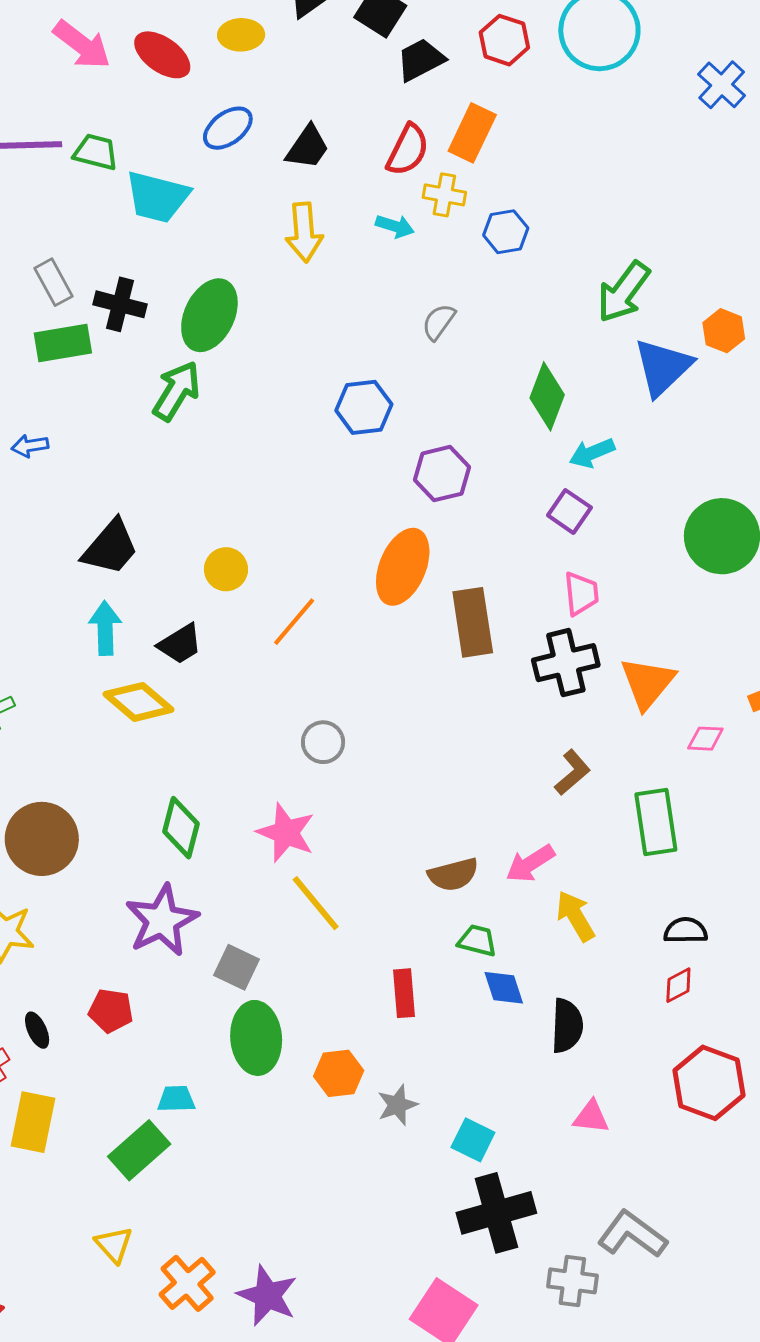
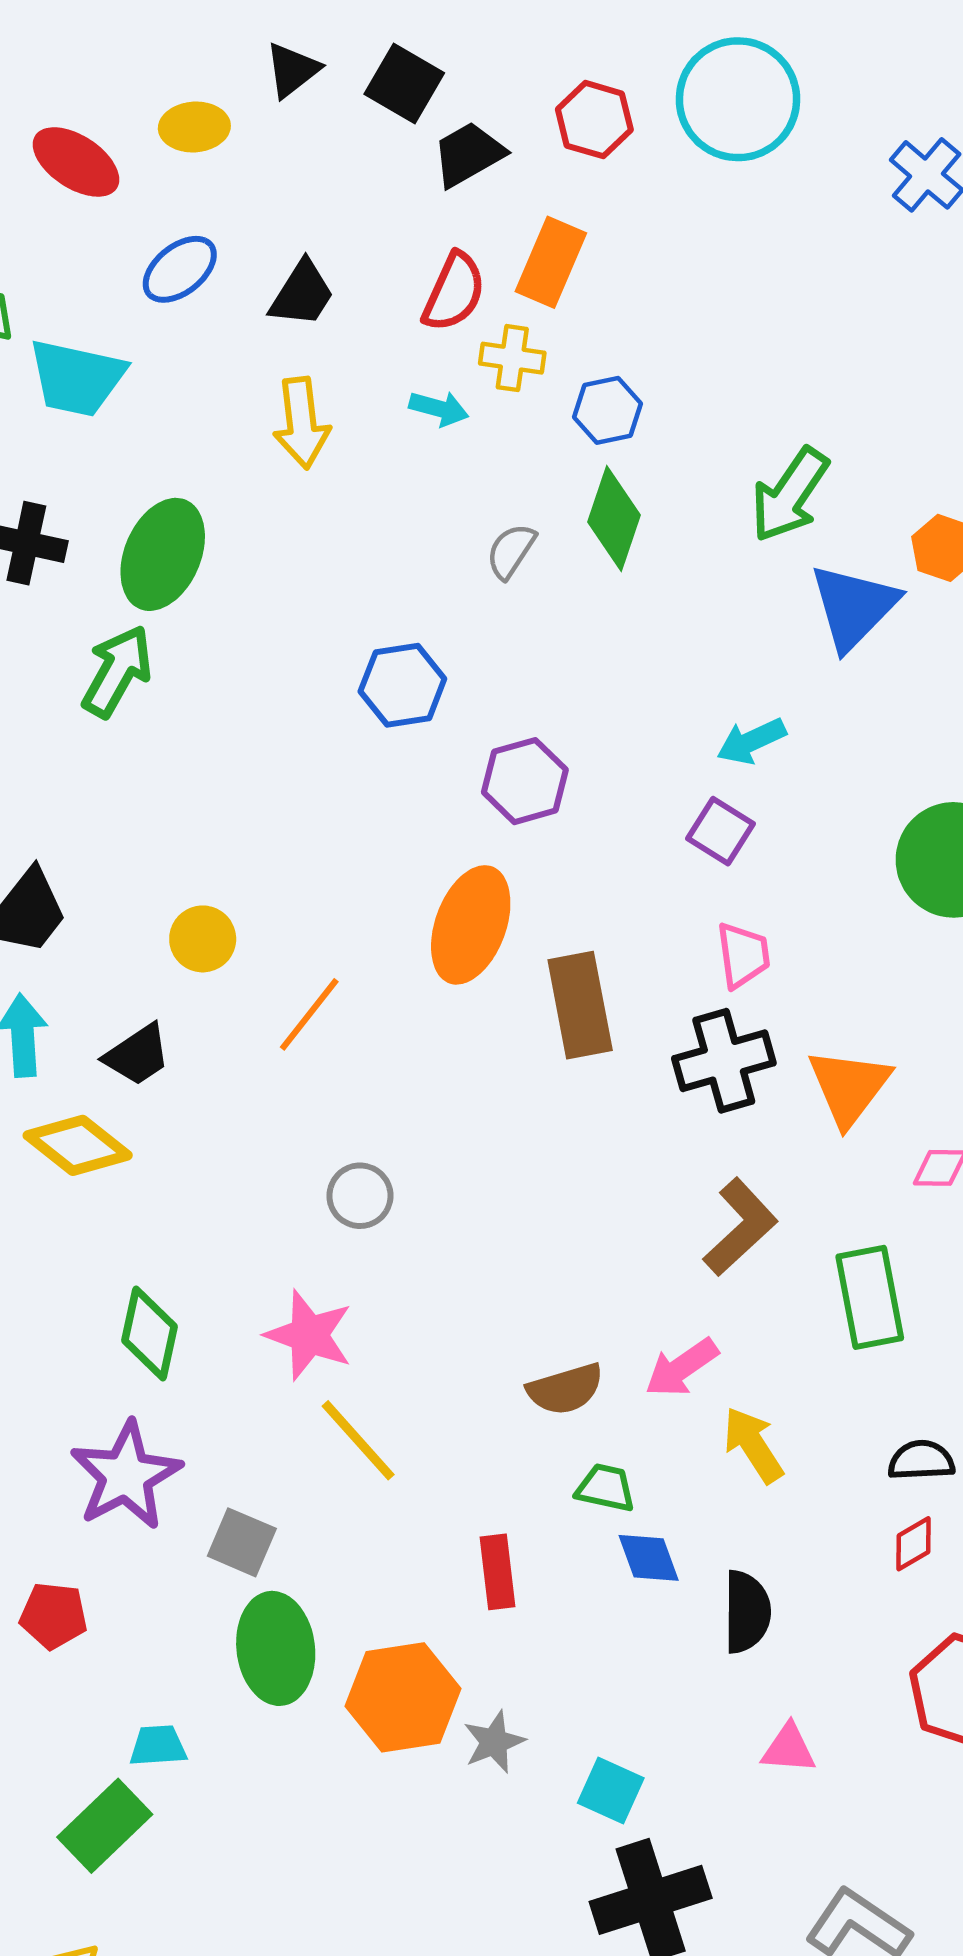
green diamond: (547, 396) -> (614, 519), moved
brown L-shape: (572, 772) -> (740, 1227), size x1.4
orange hexagon: (339, 1073) -> (403, 1697), size x1.5

